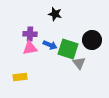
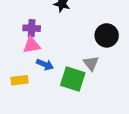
blue arrow: (50, 45) -> (45, 64), moved
green square: (68, 49) -> (73, 79), moved

